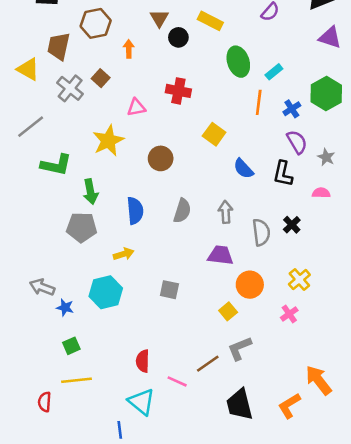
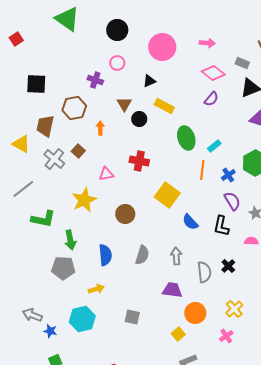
yellow square: (214, 134) -> (167, 195), size x1.4

